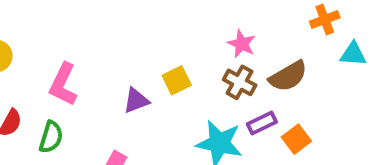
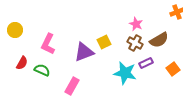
purple triangle: (136, 101) -> (84, 52), size x1.5
green semicircle: (51, 137) -> (42, 70), turned -84
orange square: (296, 139) -> (173, 69), moved

